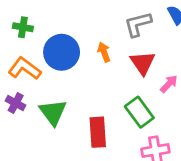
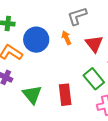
gray L-shape: (138, 24) -> (77, 16), moved
green triangle: (53, 112) -> (32, 94), moved

